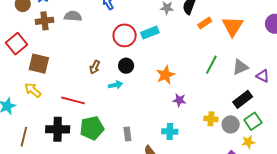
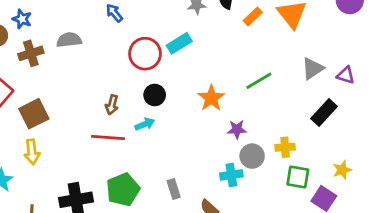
brown square: (39, 64) -> (34, 114), turned -30
green line: (211, 65) -> (259, 81), moved, turned 42
yellow arrow: (33, 90) -> (32, 152), turned -126
red line: (73, 100) -> (108, 138), moved
green square: (253, 121) -> (298, 177), moved, turned -36
gray circle: (231, 124) -> (252, 156), moved

